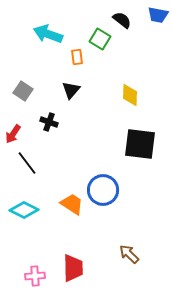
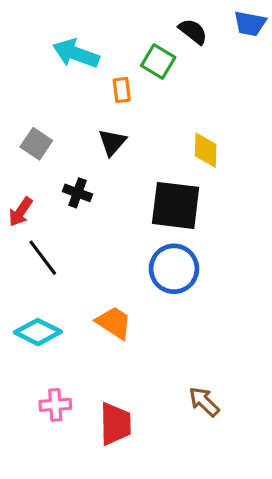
black square: (140, 144) -> (176, 205), moved
blue circle: (103, 190) -> (174, 269), moved
pink cross: (35, 276) -> (55, 405), moved

